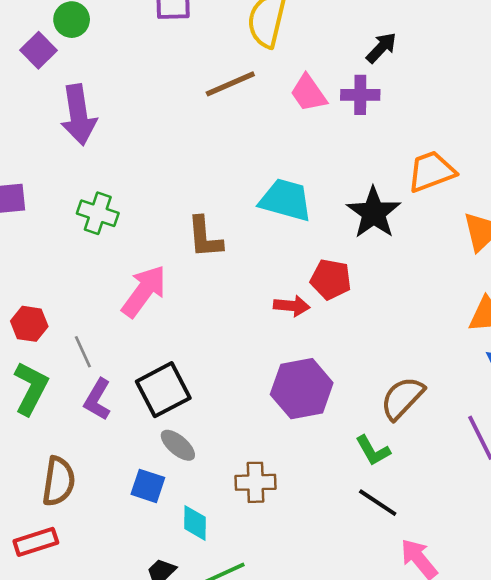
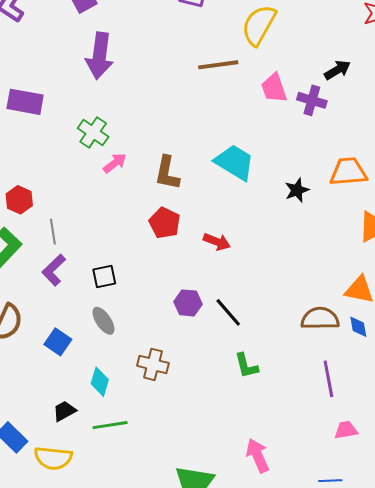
black star: (374, 213) -> (297, 190), size x0.6
red pentagon: (331, 279) -> (165, 223), moved
pink arrow: (144, 291) -> (115, 163), moved, size x0.6
purple hexagon: (302, 389) -> (188, 303), moved, size x0.6
black square: (163, 390) -> (104, 277), size x0.6
brown semicircle: (402, 398) -> (320, 319), moved, turned 30
blue square: (148, 486) -> (58, 342), moved
black line: (378, 503) -> (228, 312), moved

